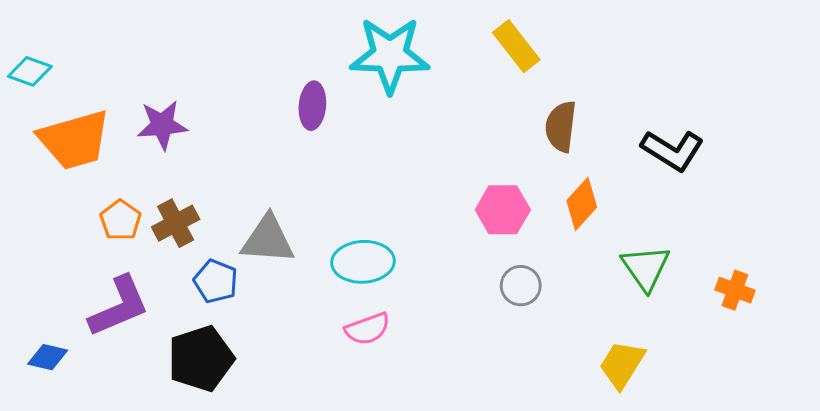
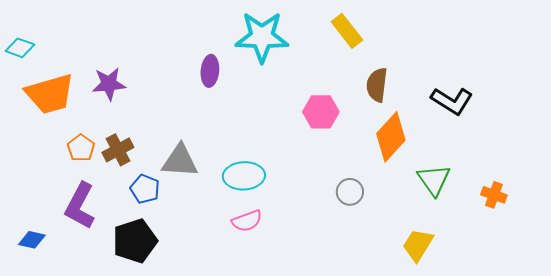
orange diamond: (582, 204) -> (391, 137), size x1.4
pink hexagon: (503, 210) -> (321, 112), moved
purple L-shape: (119, 306) -> (80, 206), turned 141

